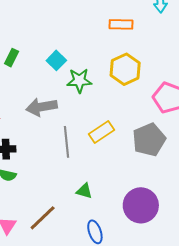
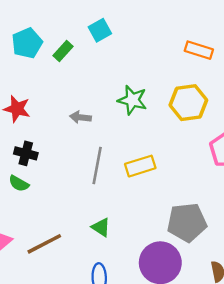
cyan square: (56, 60) -> (100, 30), moved
gray arrow: (42, 107) -> (80, 117), size x0.6
gray pentagon: (149, 140) -> (187, 222), moved

